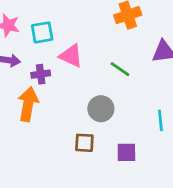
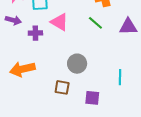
green line: (120, 69) -> (95, 23), moved
orange arrow: (28, 104) -> (22, 69), moved, turned -120

